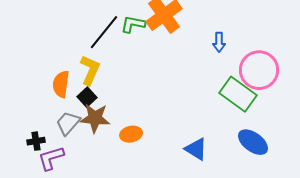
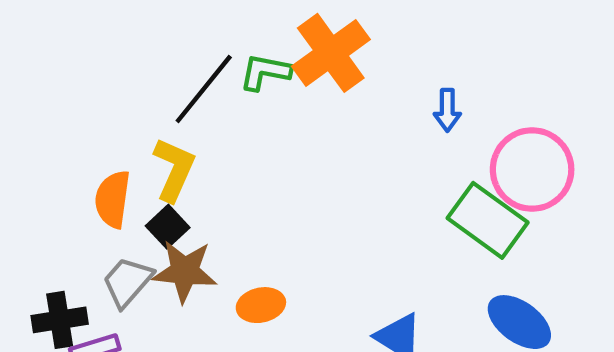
black cross: (36, 141) -> (60, 320), size x1.4

